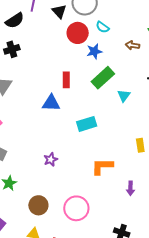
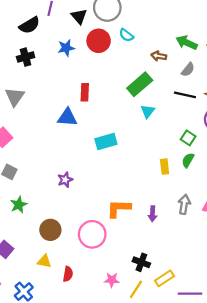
blue star: (94, 51) -> (66, 48), moved
green rectangle: (103, 78) -> (140, 84), moved
orange L-shape: (102, 166) -> (119, 208), moved

